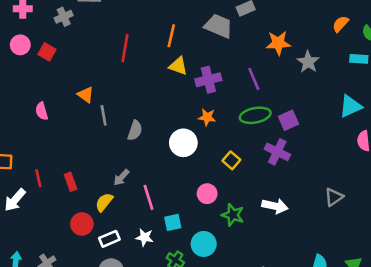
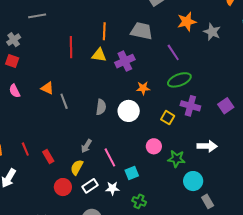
gray cross: (64, 17) -> (14, 40), moved
gray trapezoid: (219, 26) -> (142, 31), moved
yellow triangle: (178, 66) -> (99, 55), moved
purple cross: (208, 80) -> (125, 61), moved
pink semicircle: (42, 111) -> (15, 91), moved
purple square: (289, 120) -> (226, 106), moved
gray semicircle: (135, 130) -> (101, 107), moved
purple cross: (277, 152) -> (190, 106), moved
red line: (38, 178) -> (25, 149), moved
white rectangle: (109, 239) -> (90, 186), moved
cyan circle: (204, 244) -> (193, 181), moved

